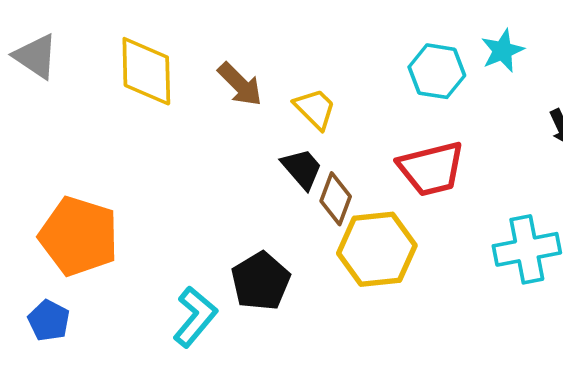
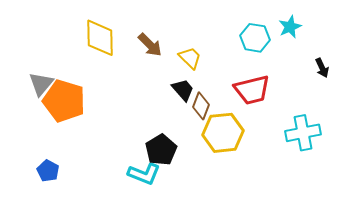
gray triangle: (36, 56) -> (41, 84), moved, turned 36
orange pentagon: (79, 236) -> (64, 101), moved
cyan L-shape: (195, 317) -> (144, 174), moved, turned 72

